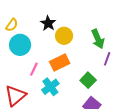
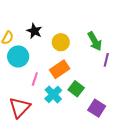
black star: (48, 23) -> (34, 31), moved
green square: (88, 80) -> (76, 89), moved

